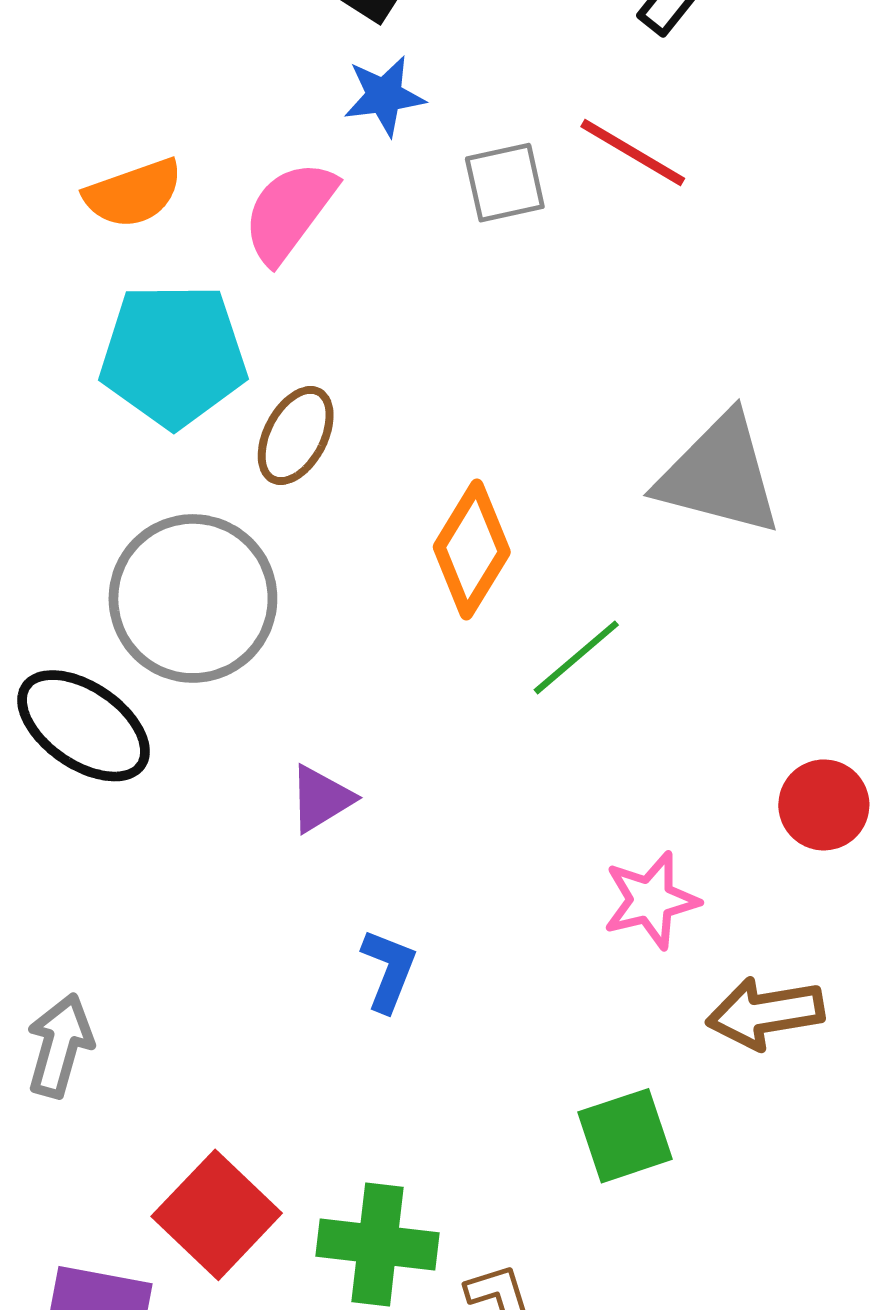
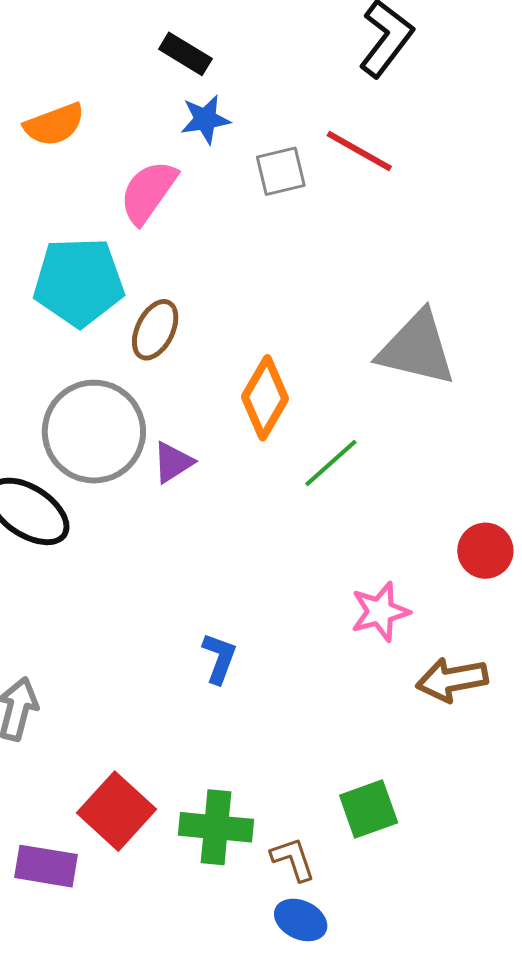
orange semicircle: (133, 193) -> (54, 125), moved
purple triangle: (321, 799) -> (173, 462), moved
green square: (625, 1136) -> (369, 809), moved

